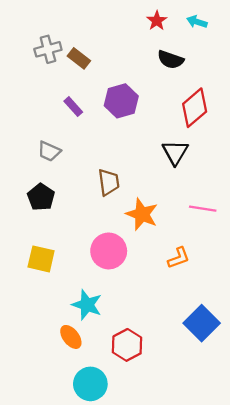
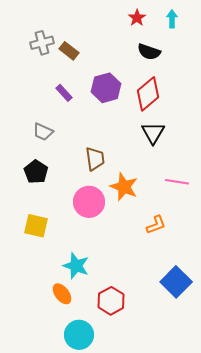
cyan arrow: (197, 22) -> (172, 19), turned 72
red diamond: (195, 108) -> (148, 94), moved
pink circle: (109, 251) -> (89, 202), moved

